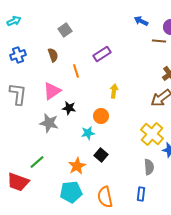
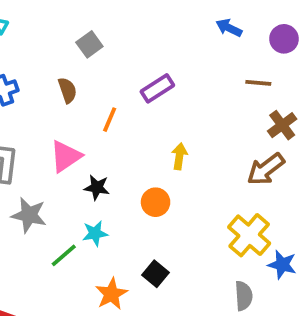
brown line: (159, 41) -> (258, 83), moved
orange line: (76, 71) -> (110, 120), turned 40
gray star: (49, 123) -> (29, 215), moved
cyan star: (88, 133) -> (95, 233), moved
green line: (37, 162) -> (64, 255), moved

